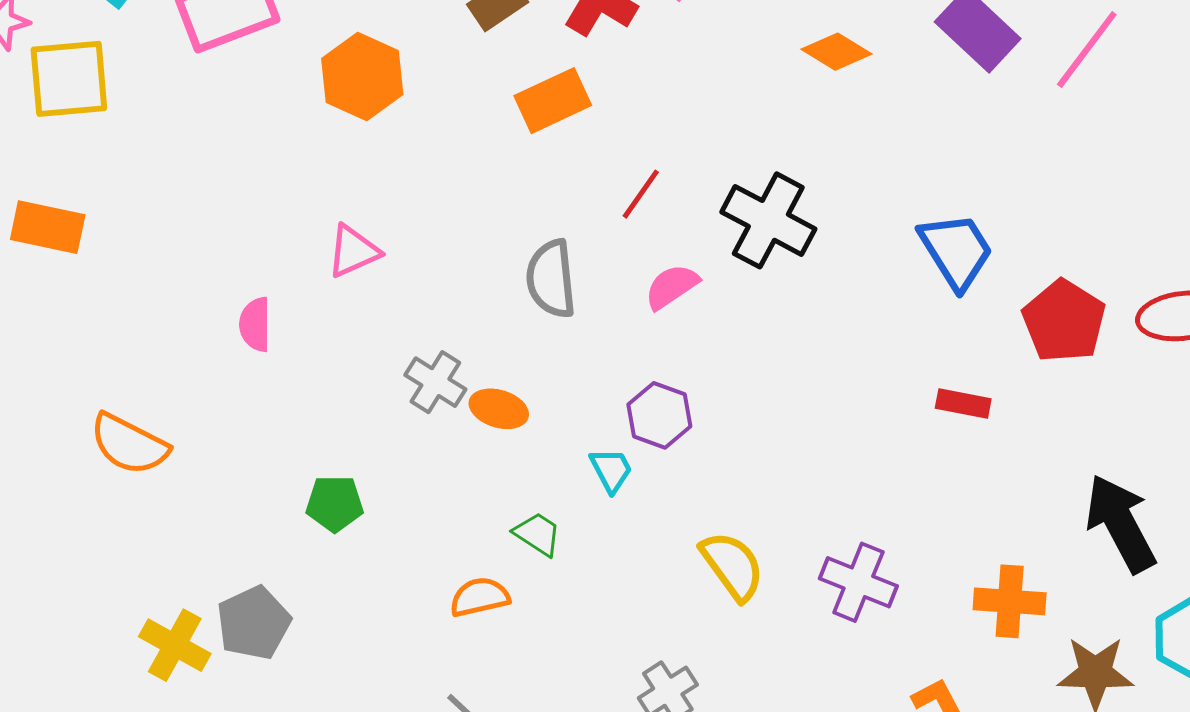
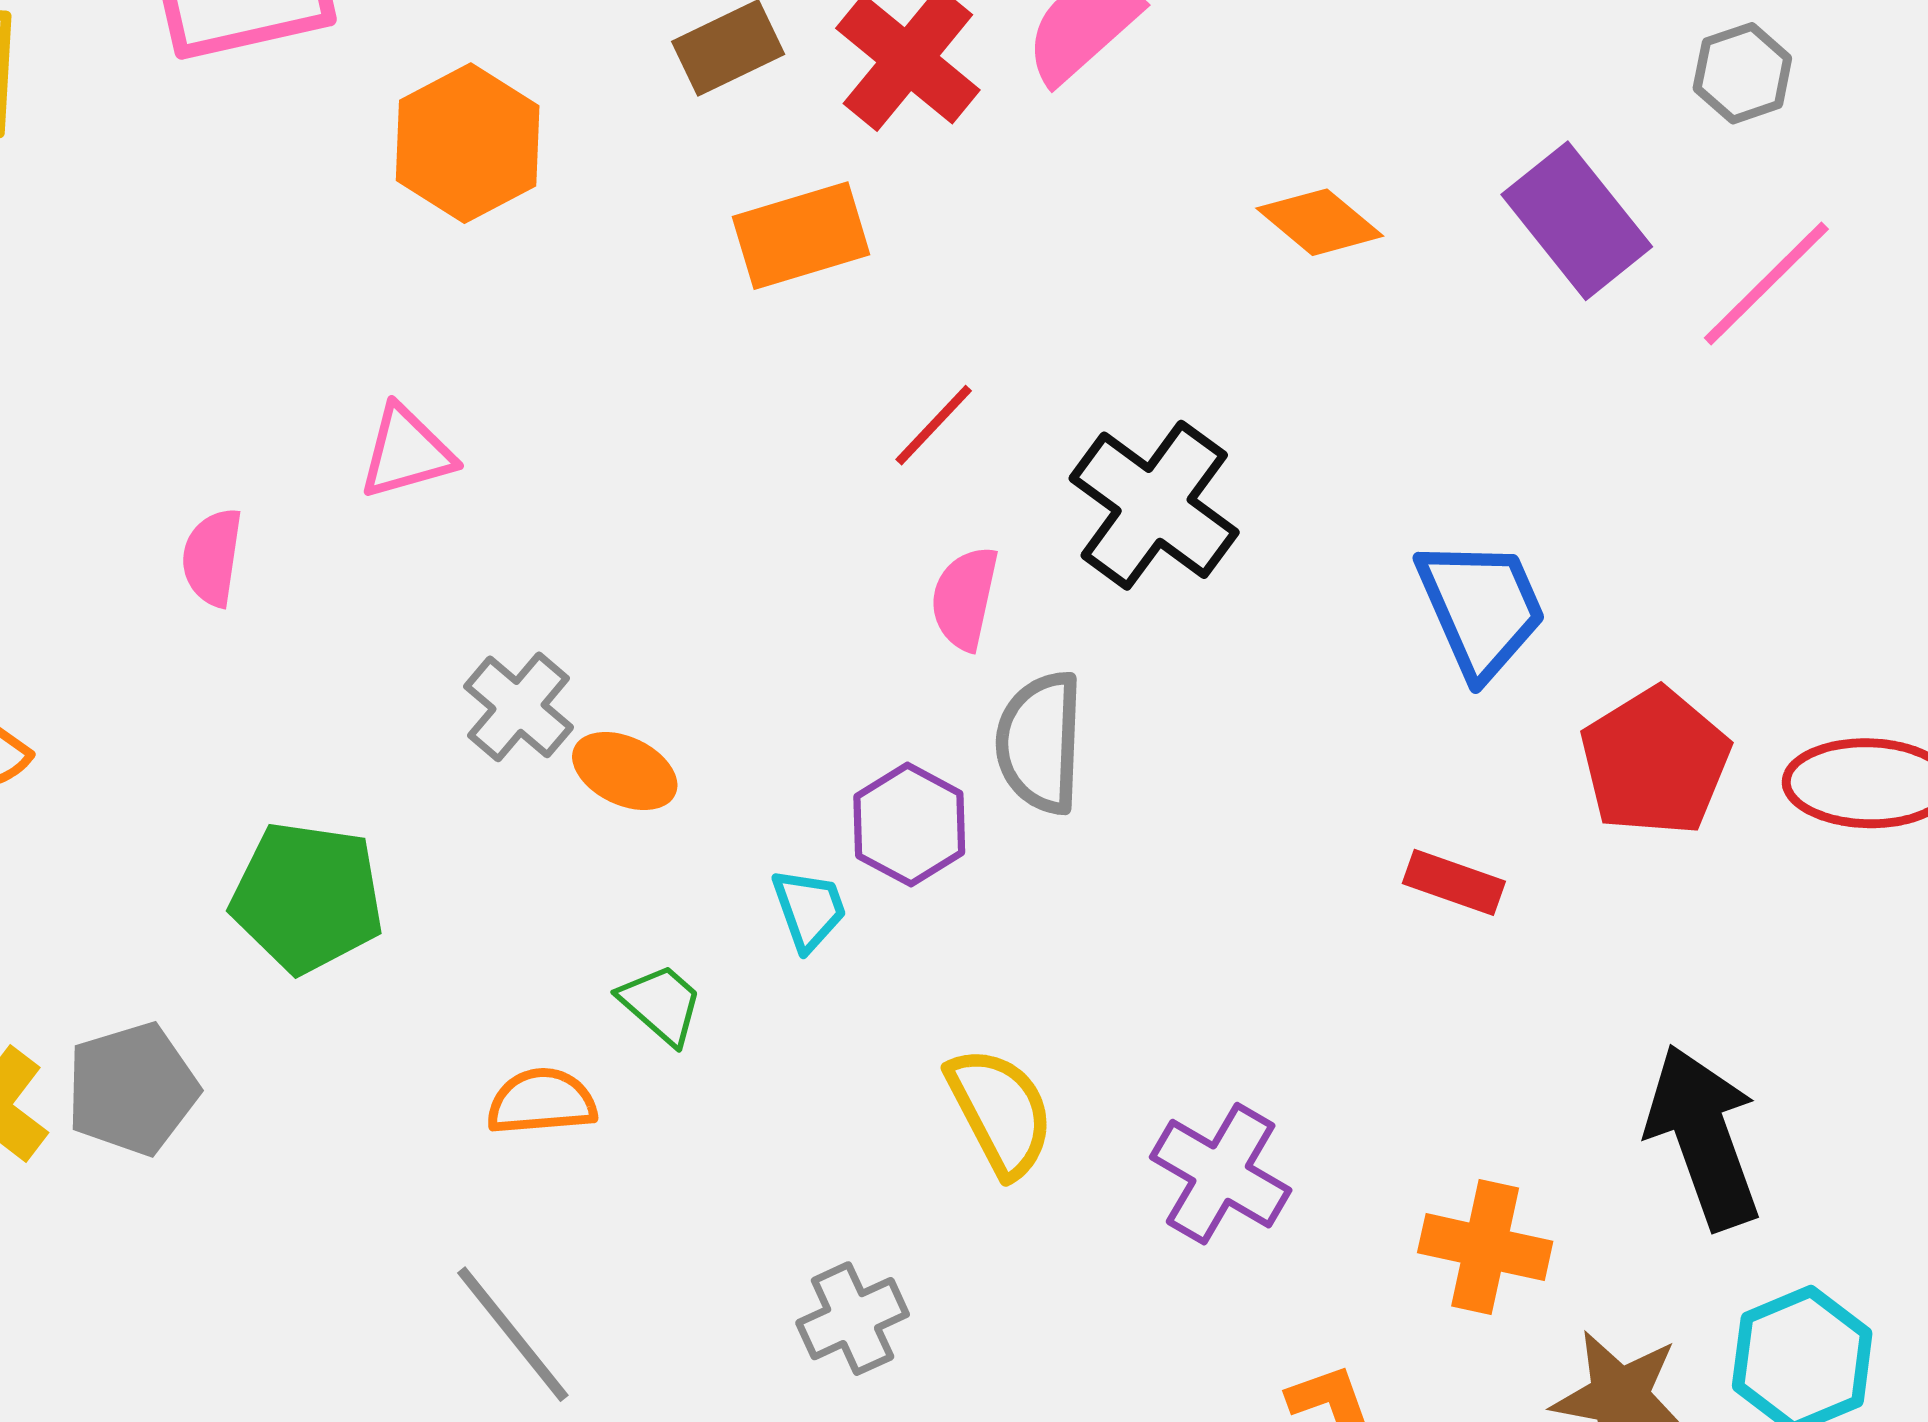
gray semicircle: (551, 279) -> (1040, 743), moved
pink semicircle: (672, 287) -> (965, 598), turned -52
green pentagon: (335, 504) -> (307, 897), size x1.5

